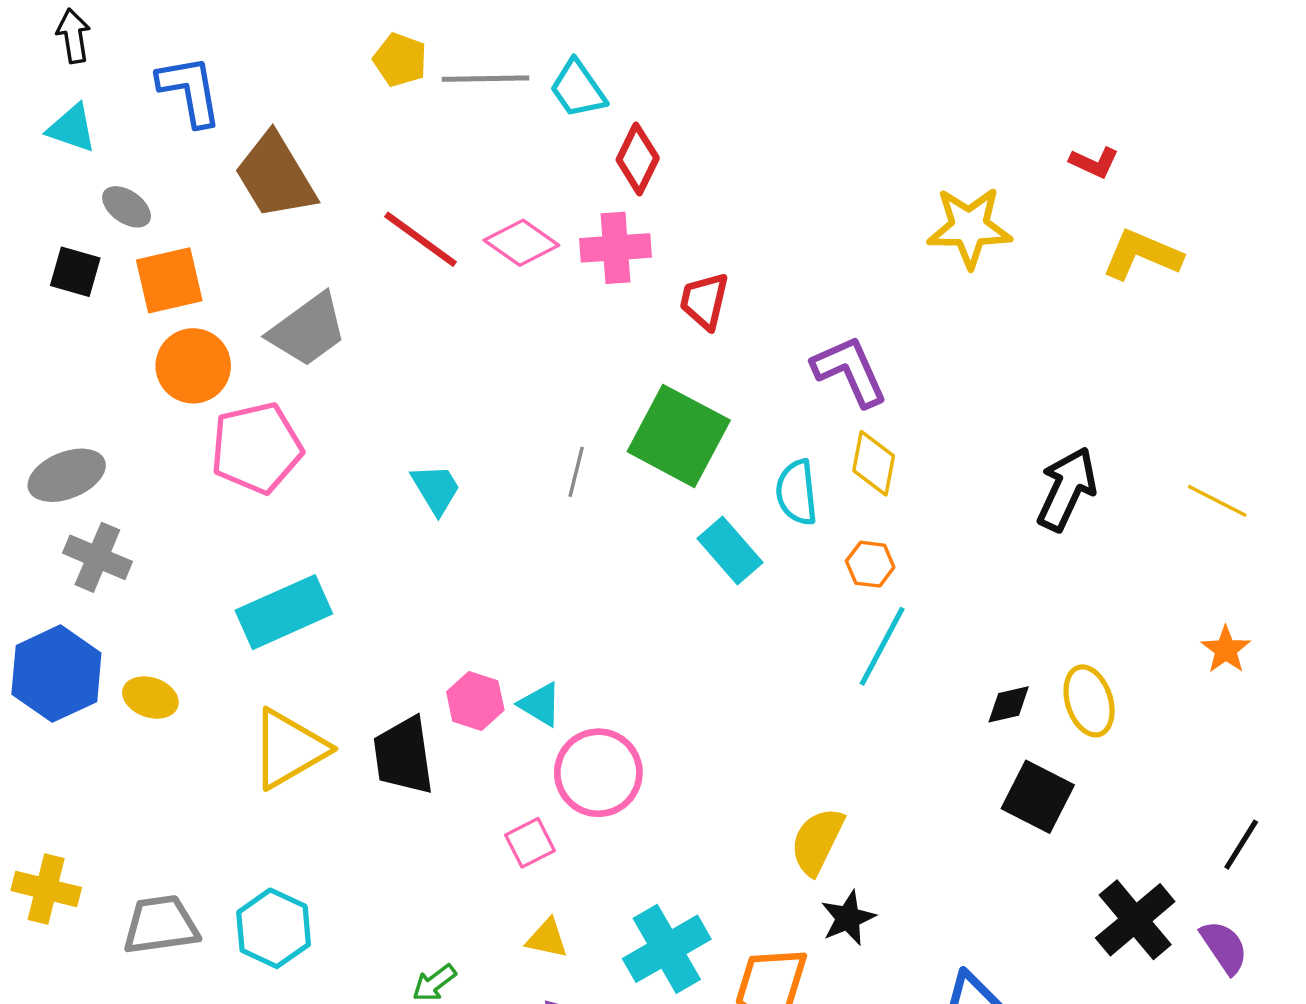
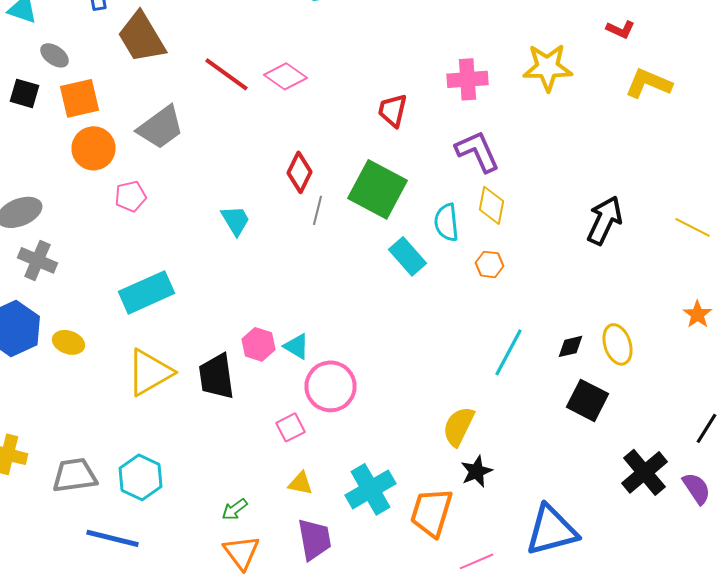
red diamond: (638, 159) -> (300, 172), moved
pink cross: (615, 248) -> (468, 79), moved
pink pentagon: (256, 448) -> (130, 196), size x0.6
cyan line: (882, 646) -> (508, 352), moved

